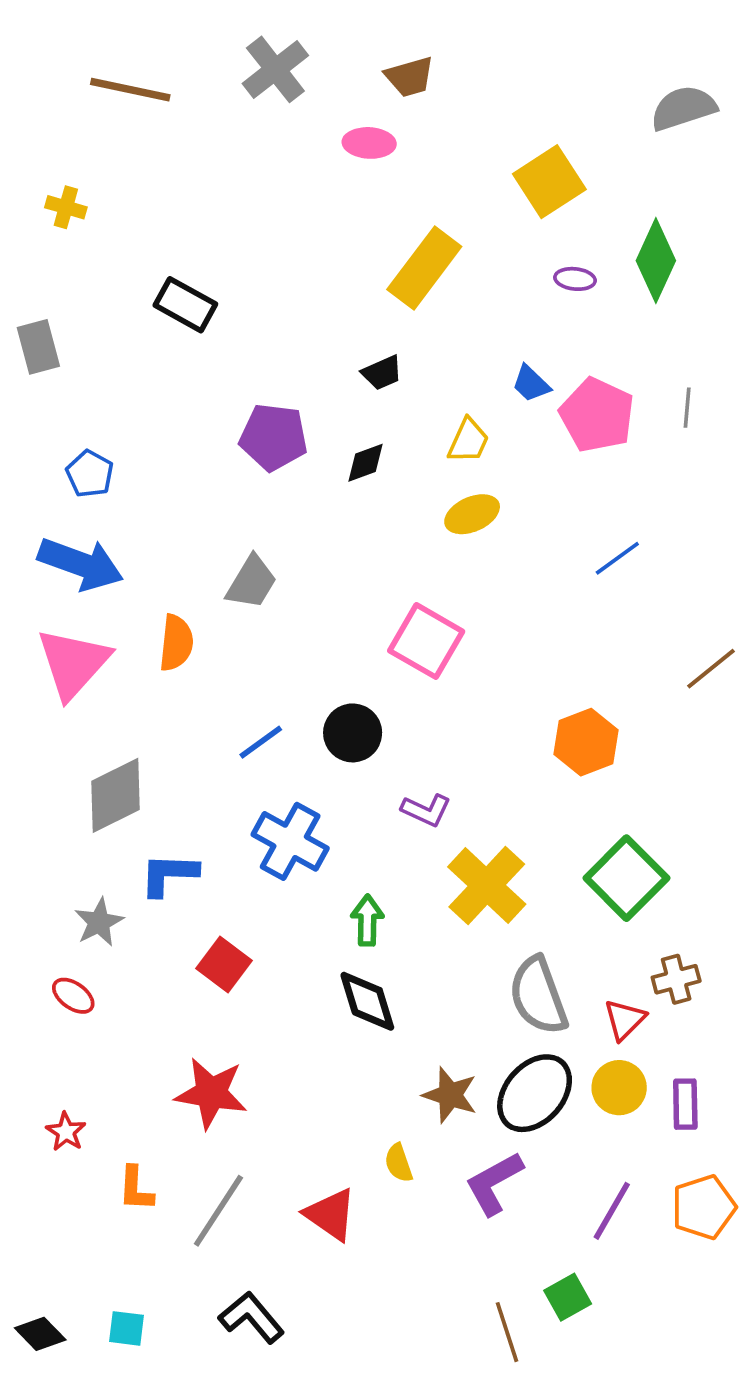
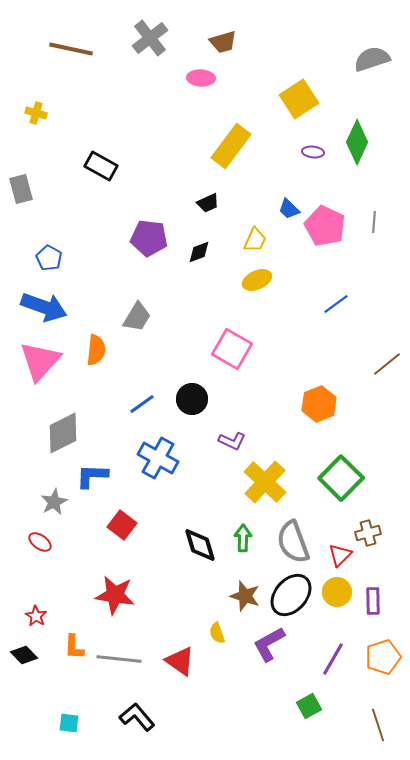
green arrow: (367, 920) -> (243, 538), moved
gray line: (218, 1211) -> (119, 659), turned 63
brown line: (507, 1332) -> (378, 725), moved
black diamond: (40, 1334) -> (24, 655), moved

